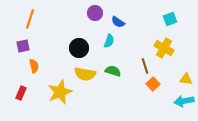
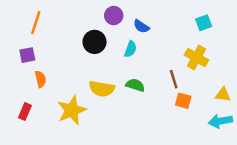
black circle: (79, 48) -> (95, 42), moved
orange square: (153, 84) -> (183, 101), turned -32

